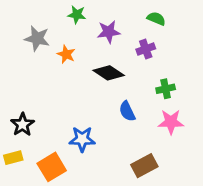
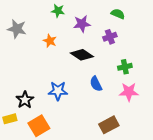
gray star: (37, 38) -> (17, 29), moved
black star: (23, 125) -> (25, 100), moved
blue star: (82, 139) -> (58, 91), moved

